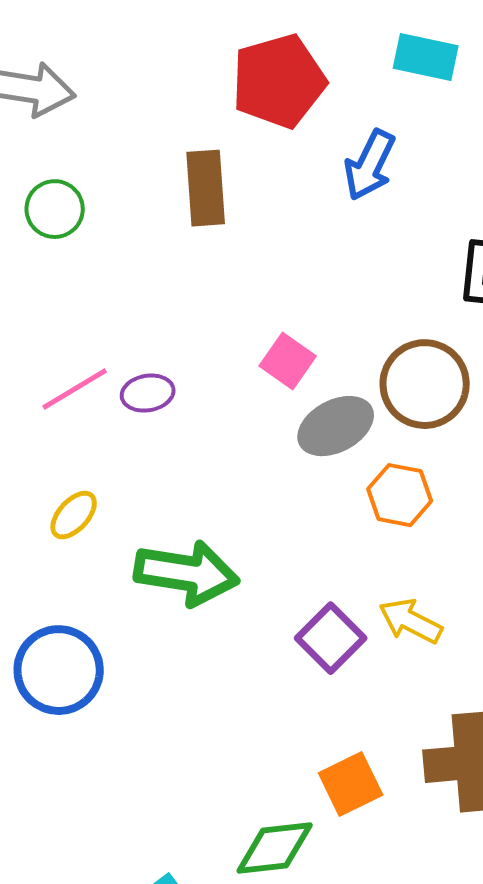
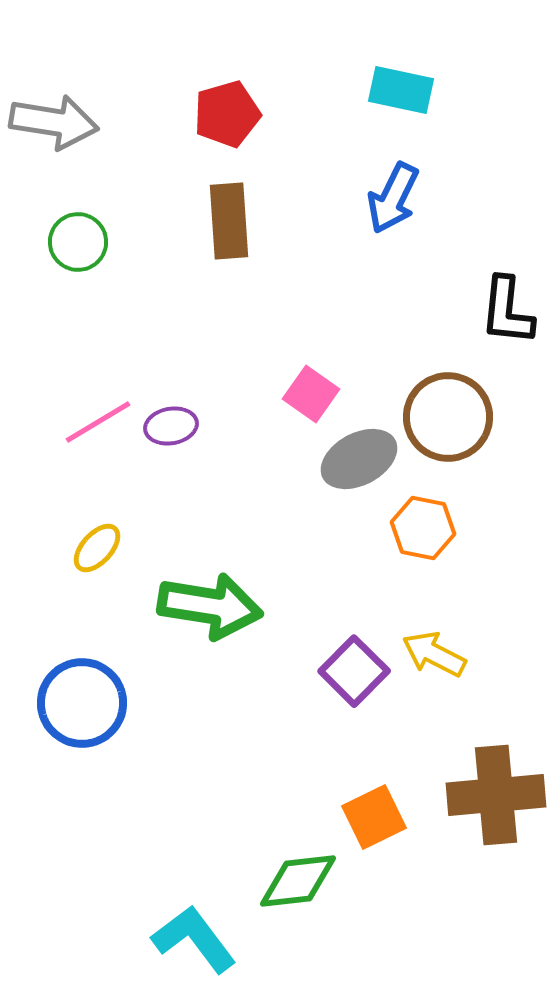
cyan rectangle: (426, 57) -> (401, 90), moved
red pentagon: (279, 81) -> (227, 114), moved, size x0.7

